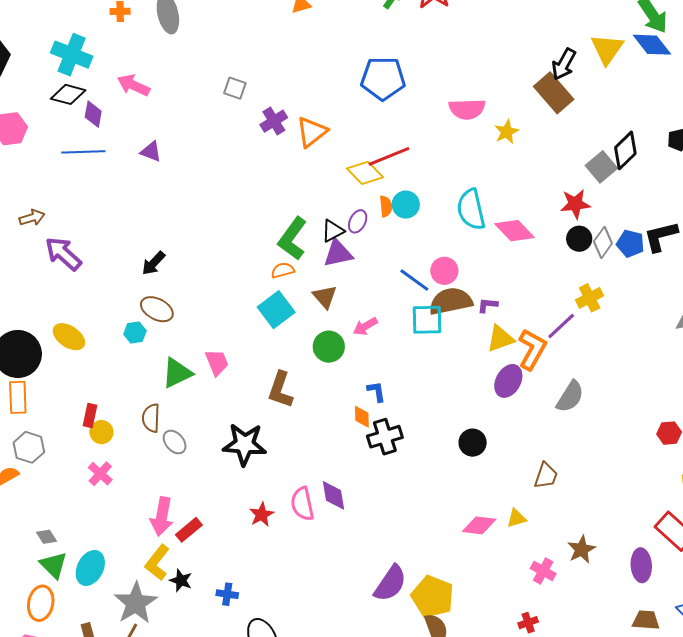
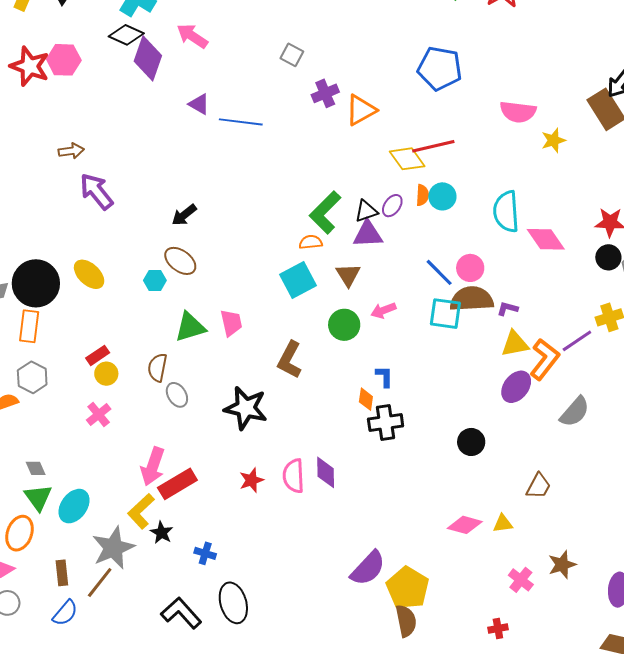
purple diamond: (93, 114) -> (148, 58), size x1.6
blue line: (83, 152) -> (241, 122), moved
red rectangle: (90, 416) -> (98, 355), turned 35
red rectangle: (189, 530) -> (177, 484), size x1.4

